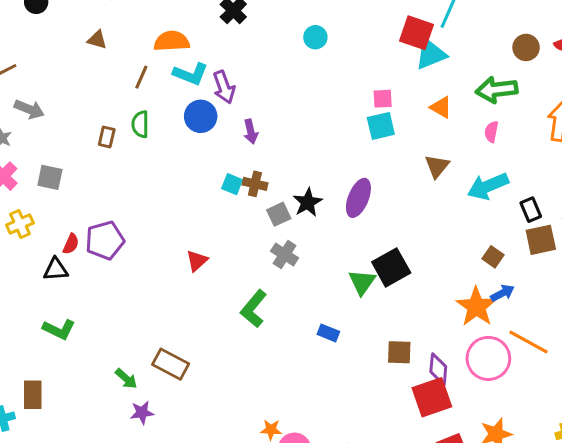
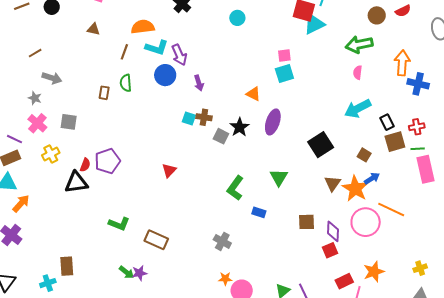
orange triangle: (441, 107) -> (253, 94), moved
brown triangle: (437, 166) -> (333, 183), moved
gray square: (279, 214) -> (221, 136), turned -35
gray cross: (285, 254) -> (222, 241), moved
black square: (391, 267) -> (321, 145), moved
black triangle: (56, 269) -> (76, 182), size x1.4
green L-shape: (254, 309) -> (235, 188), moved
green L-shape: (59, 329) -> (119, 224), moved
green arrow: (126, 379) -> (126, 272), moved
red square: (432, 397) -> (330, 250), size x0.6

